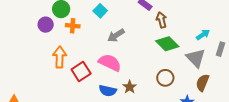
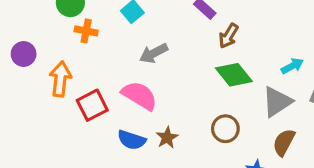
brown arrow: (161, 20) -> (229, 36), turned -140
purple circle: (46, 25) -> (24, 54), moved
gray triangle: (196, 58) -> (277, 102), turned 35

